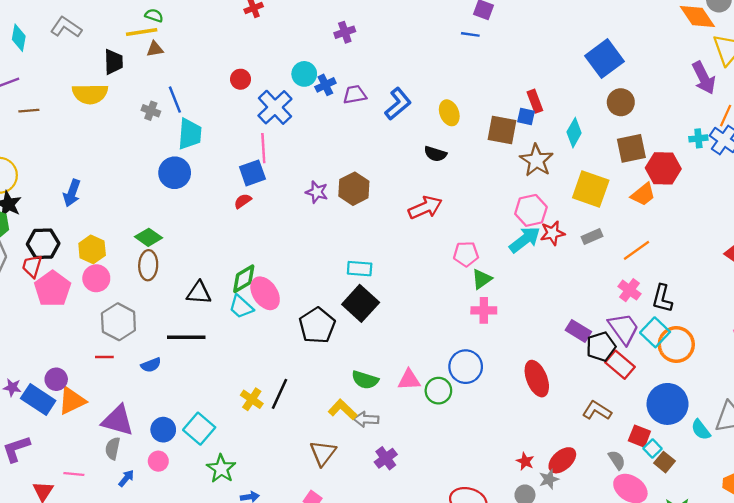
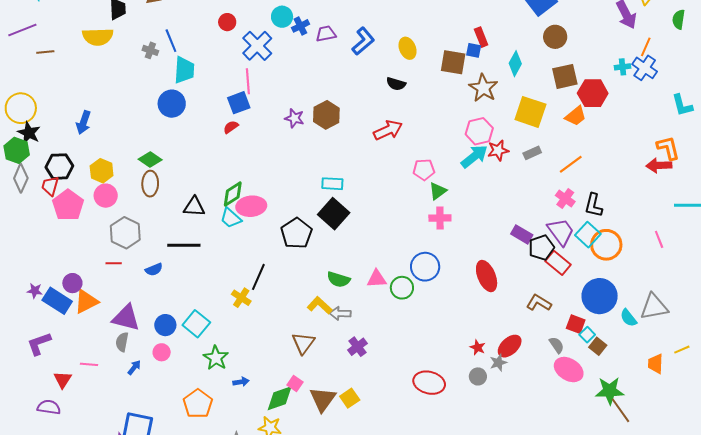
pink ellipse: (265, 293) -> (251, 206), turned -60
black line: (279, 394) -> (258, 277), moved

